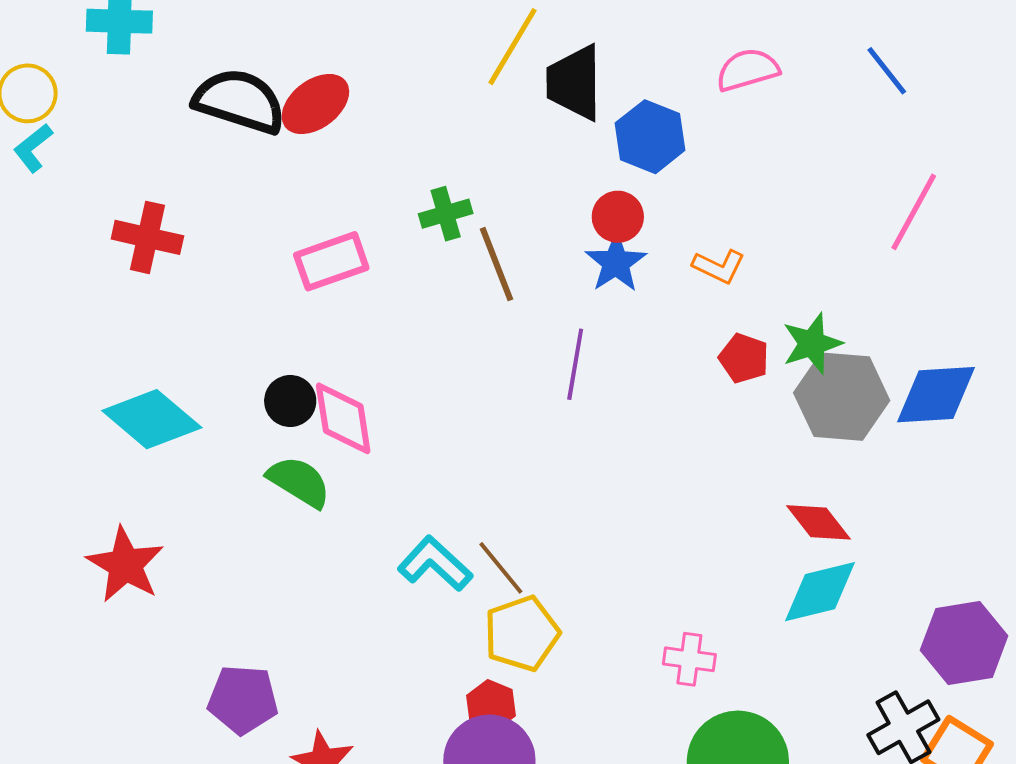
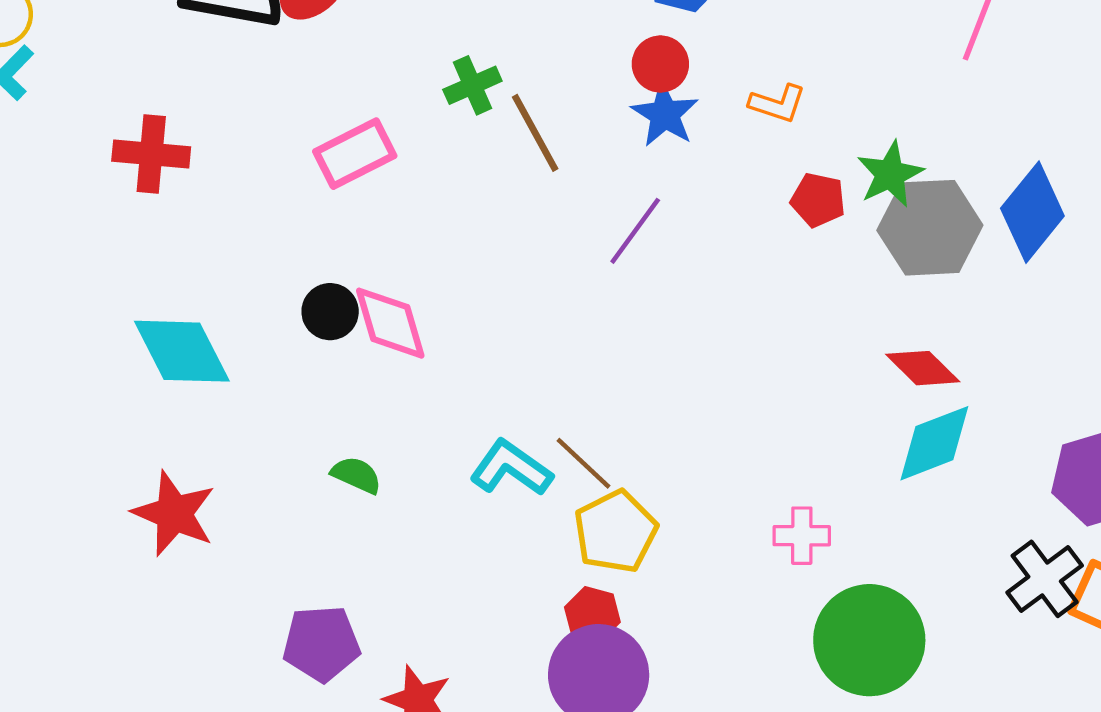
purple line: (575, 364) -> (635, 231), turned 34
blue diamond: (936, 395) -> (1032, 212), turned -40
cyan diamond: (152, 419) -> (182, 351), turned 30
green semicircle: (299, 482) -> (356, 475), moved, size x0.7

